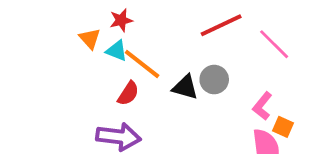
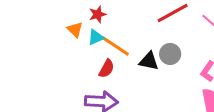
cyan triangle: (117, 51) -> (96, 37), turned -42

